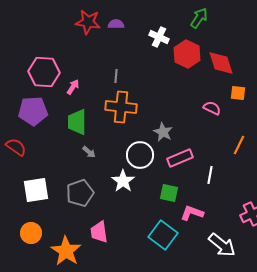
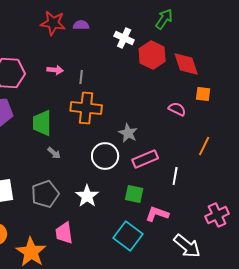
pink arrow: (73, 87) -> (55, 70), moved, turned 63
white star: (123, 181) -> (87, 196), moved

